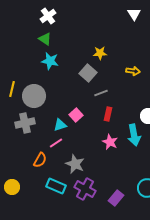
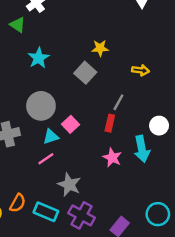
green triangle: (45, 39) -> (18, 25), moved
cyan star: (50, 61) -> (39, 58), turned 30
gray line: (101, 93) -> (118, 102), moved, turned -40
gray circle: (34, 96) -> (41, 106), moved
orange semicircle: (40, 160) -> (18, 203), moved

